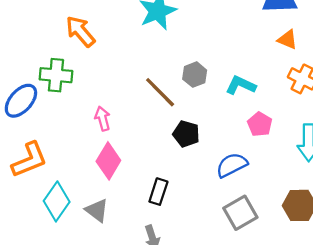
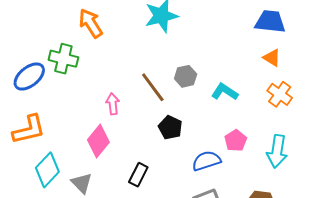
pink arrow: (103, 119) -> (113, 104), moved
pink pentagon: (260, 124) -> (236, 141), moved

